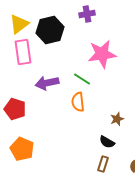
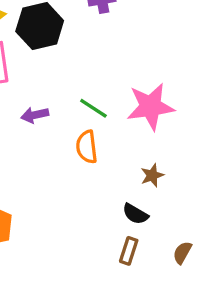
pink star: (102, 54) -> (150, 107), moved
purple arrow: (47, 83) -> (35, 115), size x0.7

